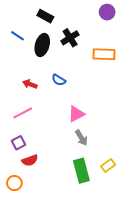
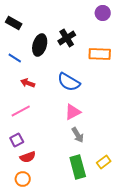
black rectangle: (45, 16) -> (14, 23), moved
blue line: (18, 36) -> (15, 58), moved
blue semicircle: (59, 80) -> (69, 82), moved, size x1.6
orange circle: (14, 183) -> (23, 179), moved

